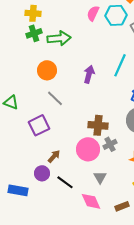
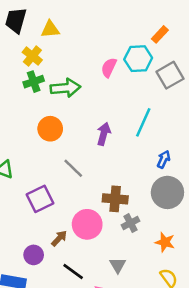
yellow cross: (33, 13) -> (32, 56), turned 35
pink semicircle: (93, 13) -> (109, 68), moved
gray line: (55, 98) -> (73, 168), moved
pink circle: (88, 149) -> (87, 224), moved
purple circle: (42, 173) -> (34, 255), moved

